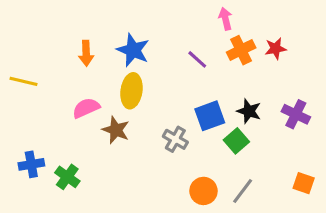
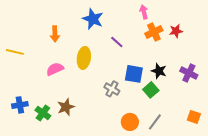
blue star: (133, 50) -> (93, 19), moved
purple line: (197, 59) -> (117, 42), moved
blue square: (210, 116) -> (134, 74), turned 30
brown star: (116, 130) -> (66, 107), moved, turned 30

